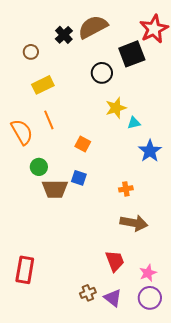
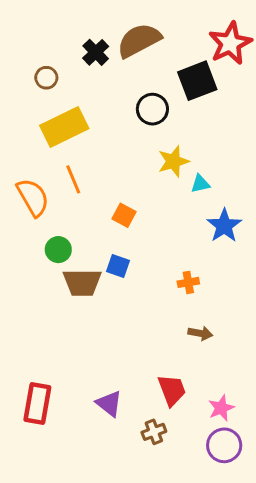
yellow rectangle: (43, 85) -> (64, 127), size x1.4
brown arrow: (134, 223) -> (200, 333), size x0.6
brown cross: (88, 293) -> (154, 432), moved
purple triangle: (113, 298) -> (109, 404), moved

